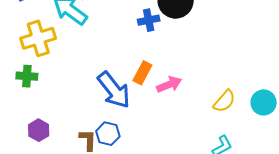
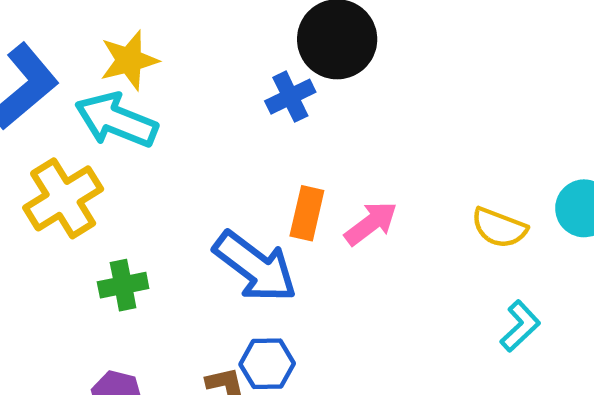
green cross: (27, 76) -> (123, 285), moved
yellow semicircle: (224, 101) -> (499, 228), turned 85

